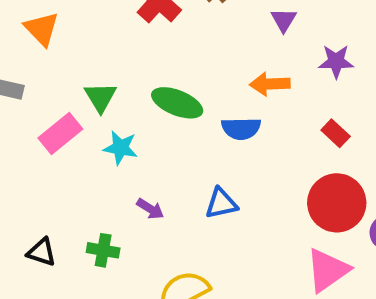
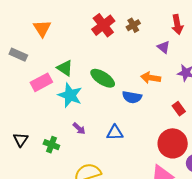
purple triangle: (284, 20) -> (164, 47), turned -32
green triangle: (100, 97) -> (65, 68), turned -36
cyan star: (121, 148) -> (70, 95), size x1.4
black triangle: (42, 252) -> (21, 140), turned 35

